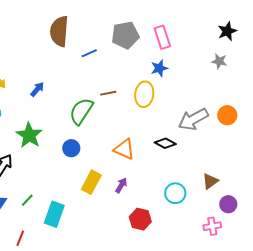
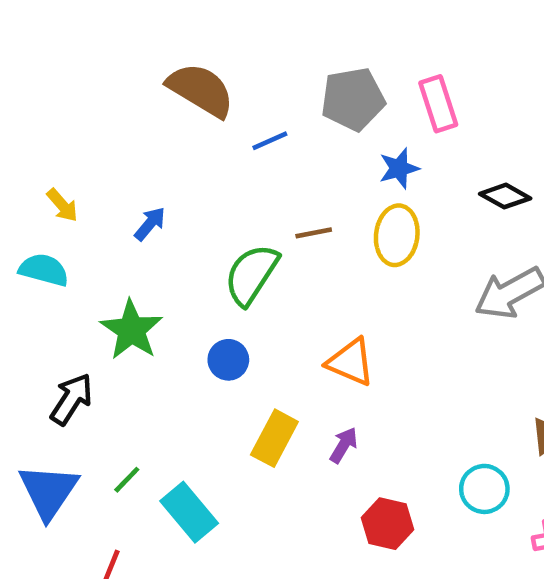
brown semicircle: (59, 31) -> (201, 90), turned 116
blue star: (159, 68) -> (399, 168), moved
black diamond: (165, 143) -> (505, 196), moved
cyan circle: (175, 193) -> (484, 489), moved
cyan rectangle: (54, 214) -> (189, 512), turned -60

